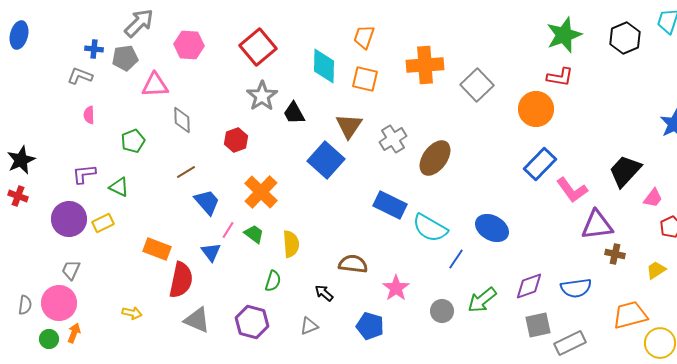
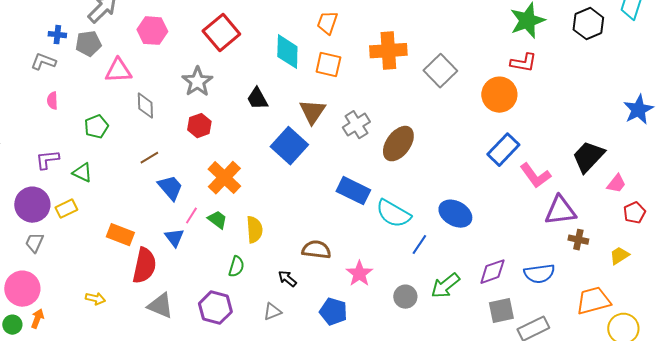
gray star: (262, 96) -> (197, 82), moved
gray trapezoid: (71, 270) -> (34, 243), moved

